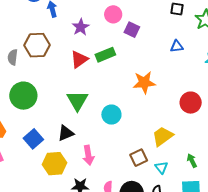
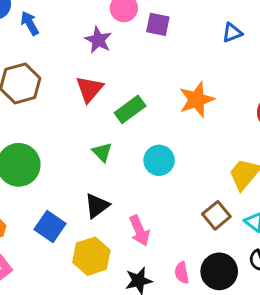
purple star: (81, 27) -> (98, 40), moved
green rectangle: (105, 55) -> (130, 109), moved
green triangle: (77, 101) -> (102, 152), size x0.6

